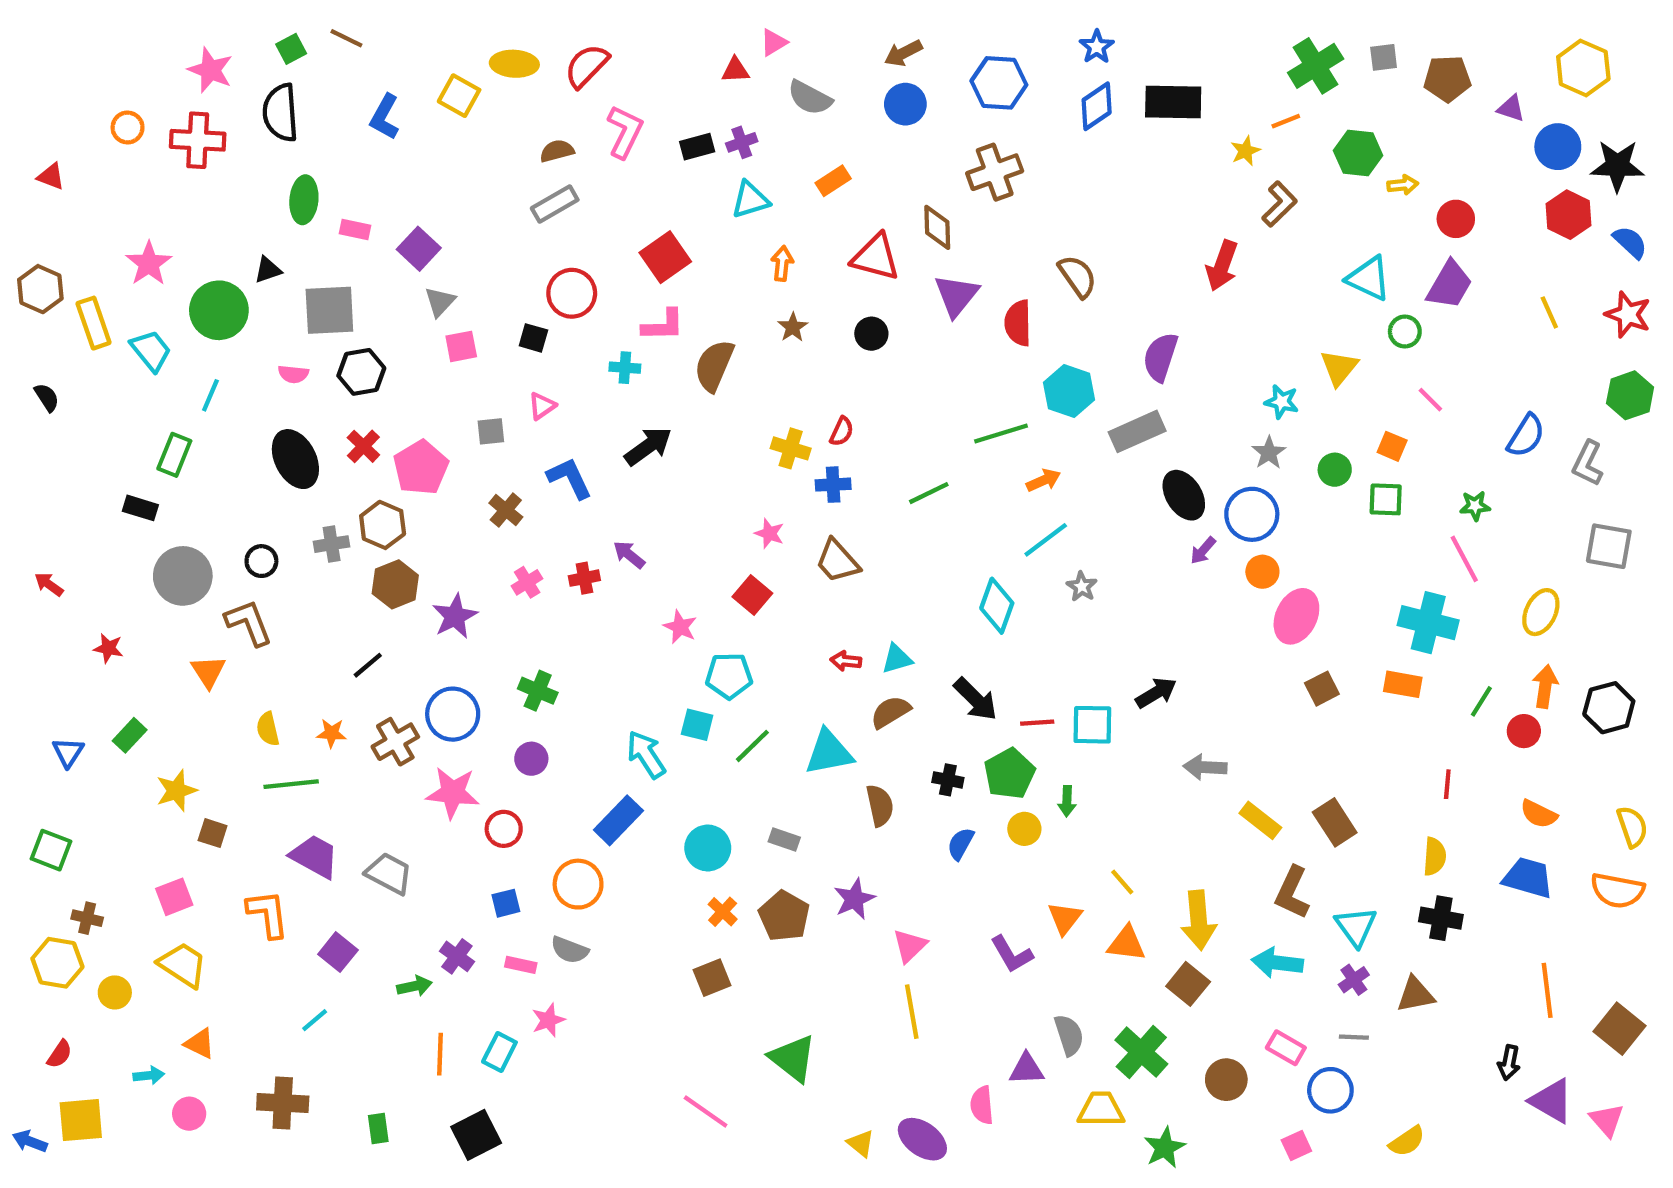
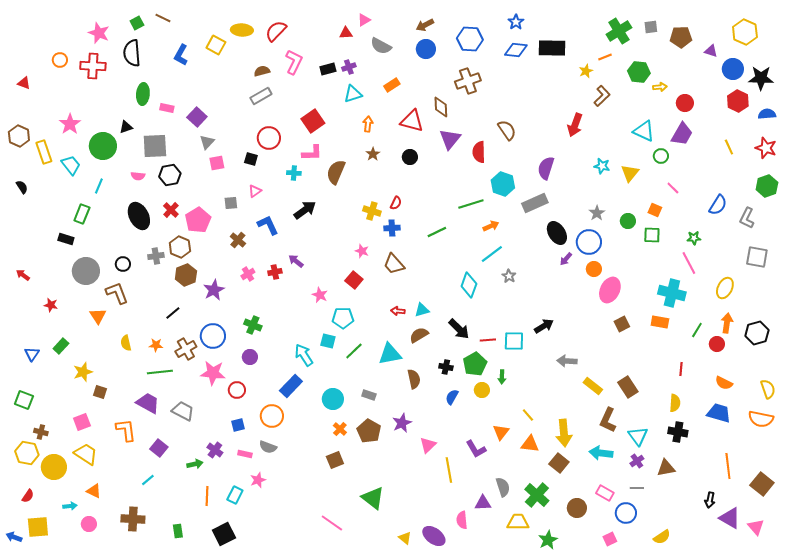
blue diamond: (1097, 106) -> (516, 50), turned 40
blue semicircle: (1630, 242) -> (767, 114), turned -48
cyan star: (1282, 402) -> (602, 166), moved
green line: (291, 784) -> (160, 372), moved
yellow circle: (115, 992) -> (54, 467), size x1.6
yellow line: (912, 1012) -> (449, 470), moved

